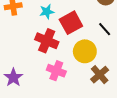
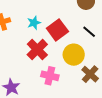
red cross: (47, 41) -> (37, 50), turned 30

